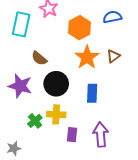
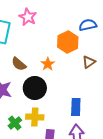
orange hexagon: (79, 28) -> (68, 42), moved
orange star: (87, 57) -> (48, 64), moved, size x0.6
blue rectangle: (92, 93) -> (76, 107), moved

